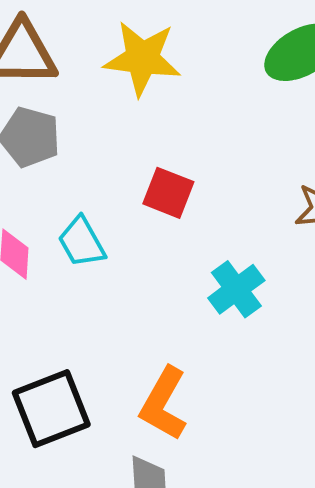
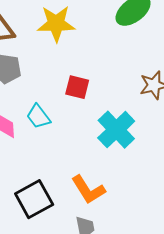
cyan cross: (236, 289) -> (116, 130), size x1.4
orange L-shape: (164, 404) -> (88, 190), turned -54

